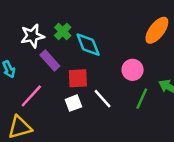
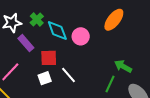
pink circle: (133, 70) -> (81, 36), moved
green line: (142, 99) -> (110, 84), moved

